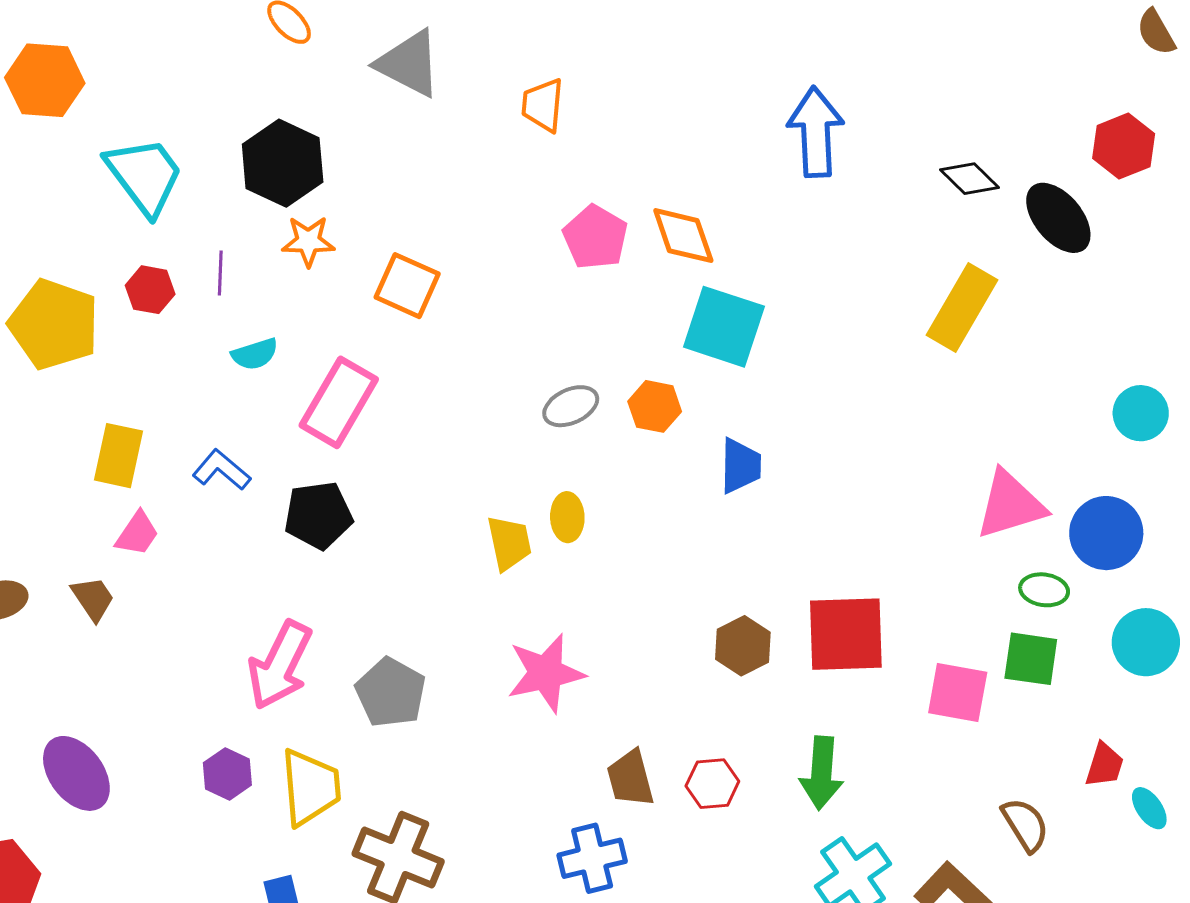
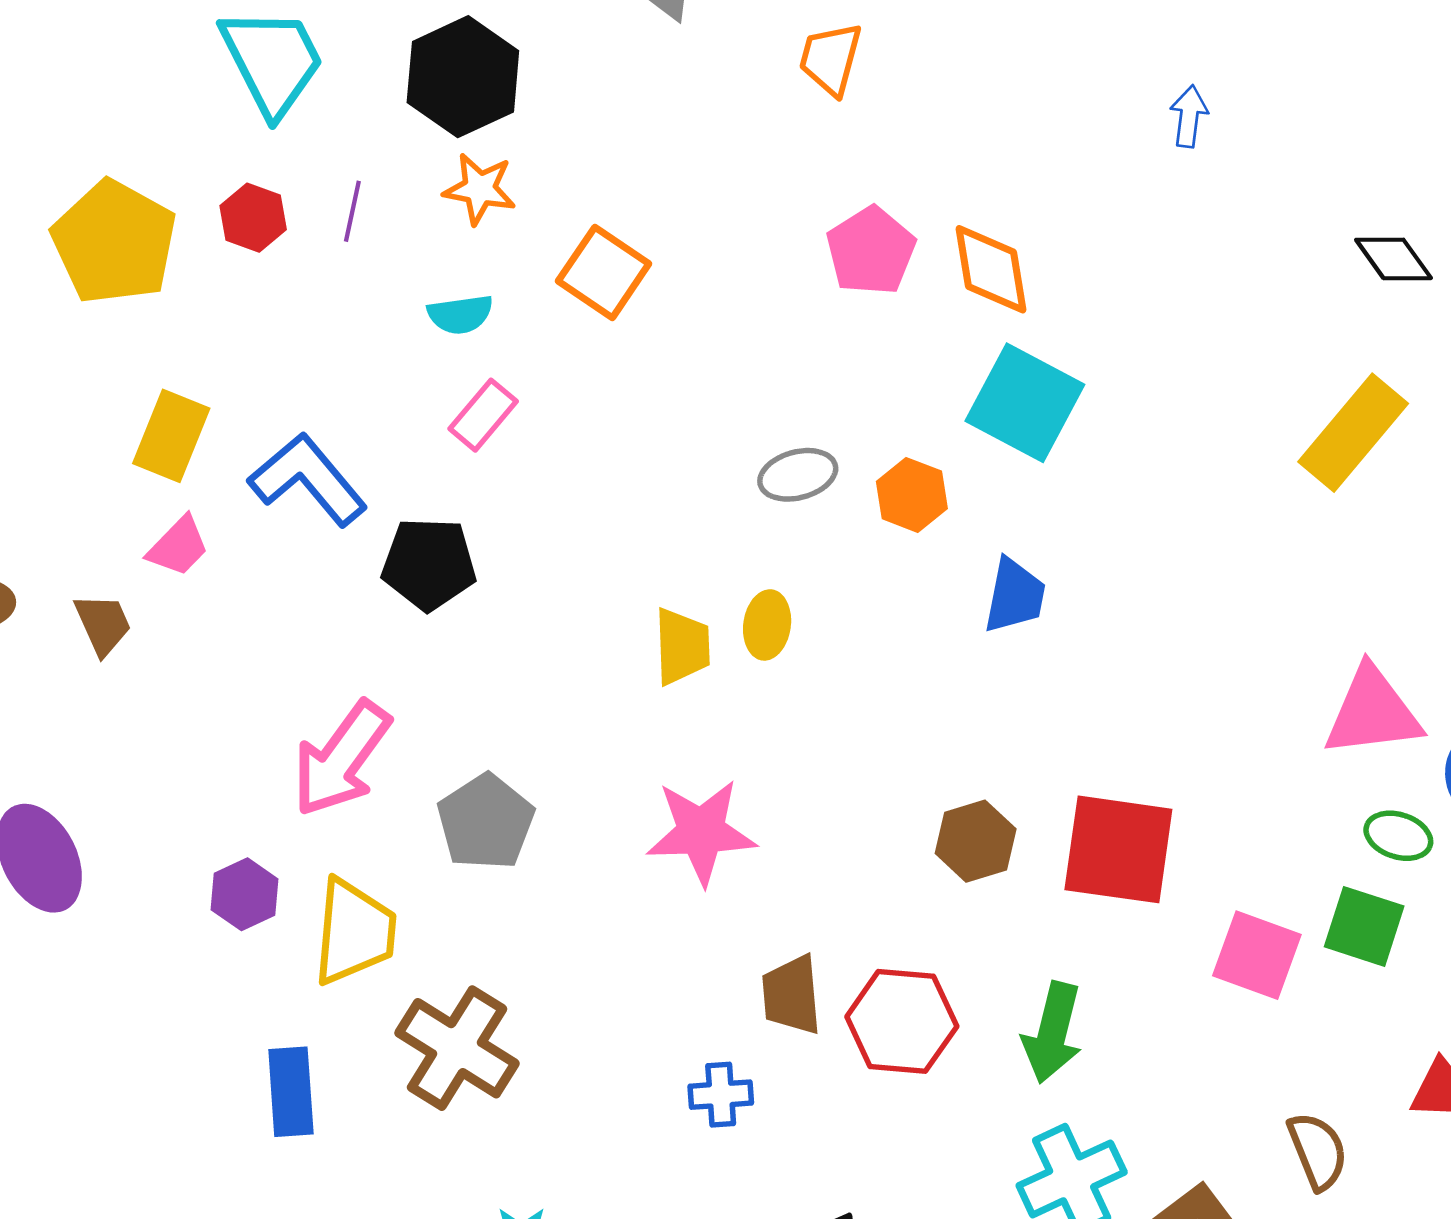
blue arrow: (816, 132) -> (1189, 116), moved, size x0.5
cyan semicircle: (255, 354) -> (460, 314), moved
pink rectangle: (339, 402) -> (483, 415), size x0.6
blue L-shape: (221, 470) -> (308, 480), size x1.5
red hexagon: (712, 784) -> (902, 1021), size x1.5
blue cross: (592, 858) -> (721, 1095), size x0.7

